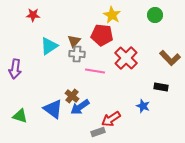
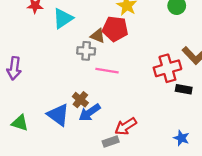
brown triangle: (74, 41) -> (98, 36), moved, turned -48
cyan triangle: (49, 46) -> (63, 18), moved
red cross: (126, 58) -> (167, 68), moved, turned 30
blue star: (143, 106) -> (181, 138), moved

